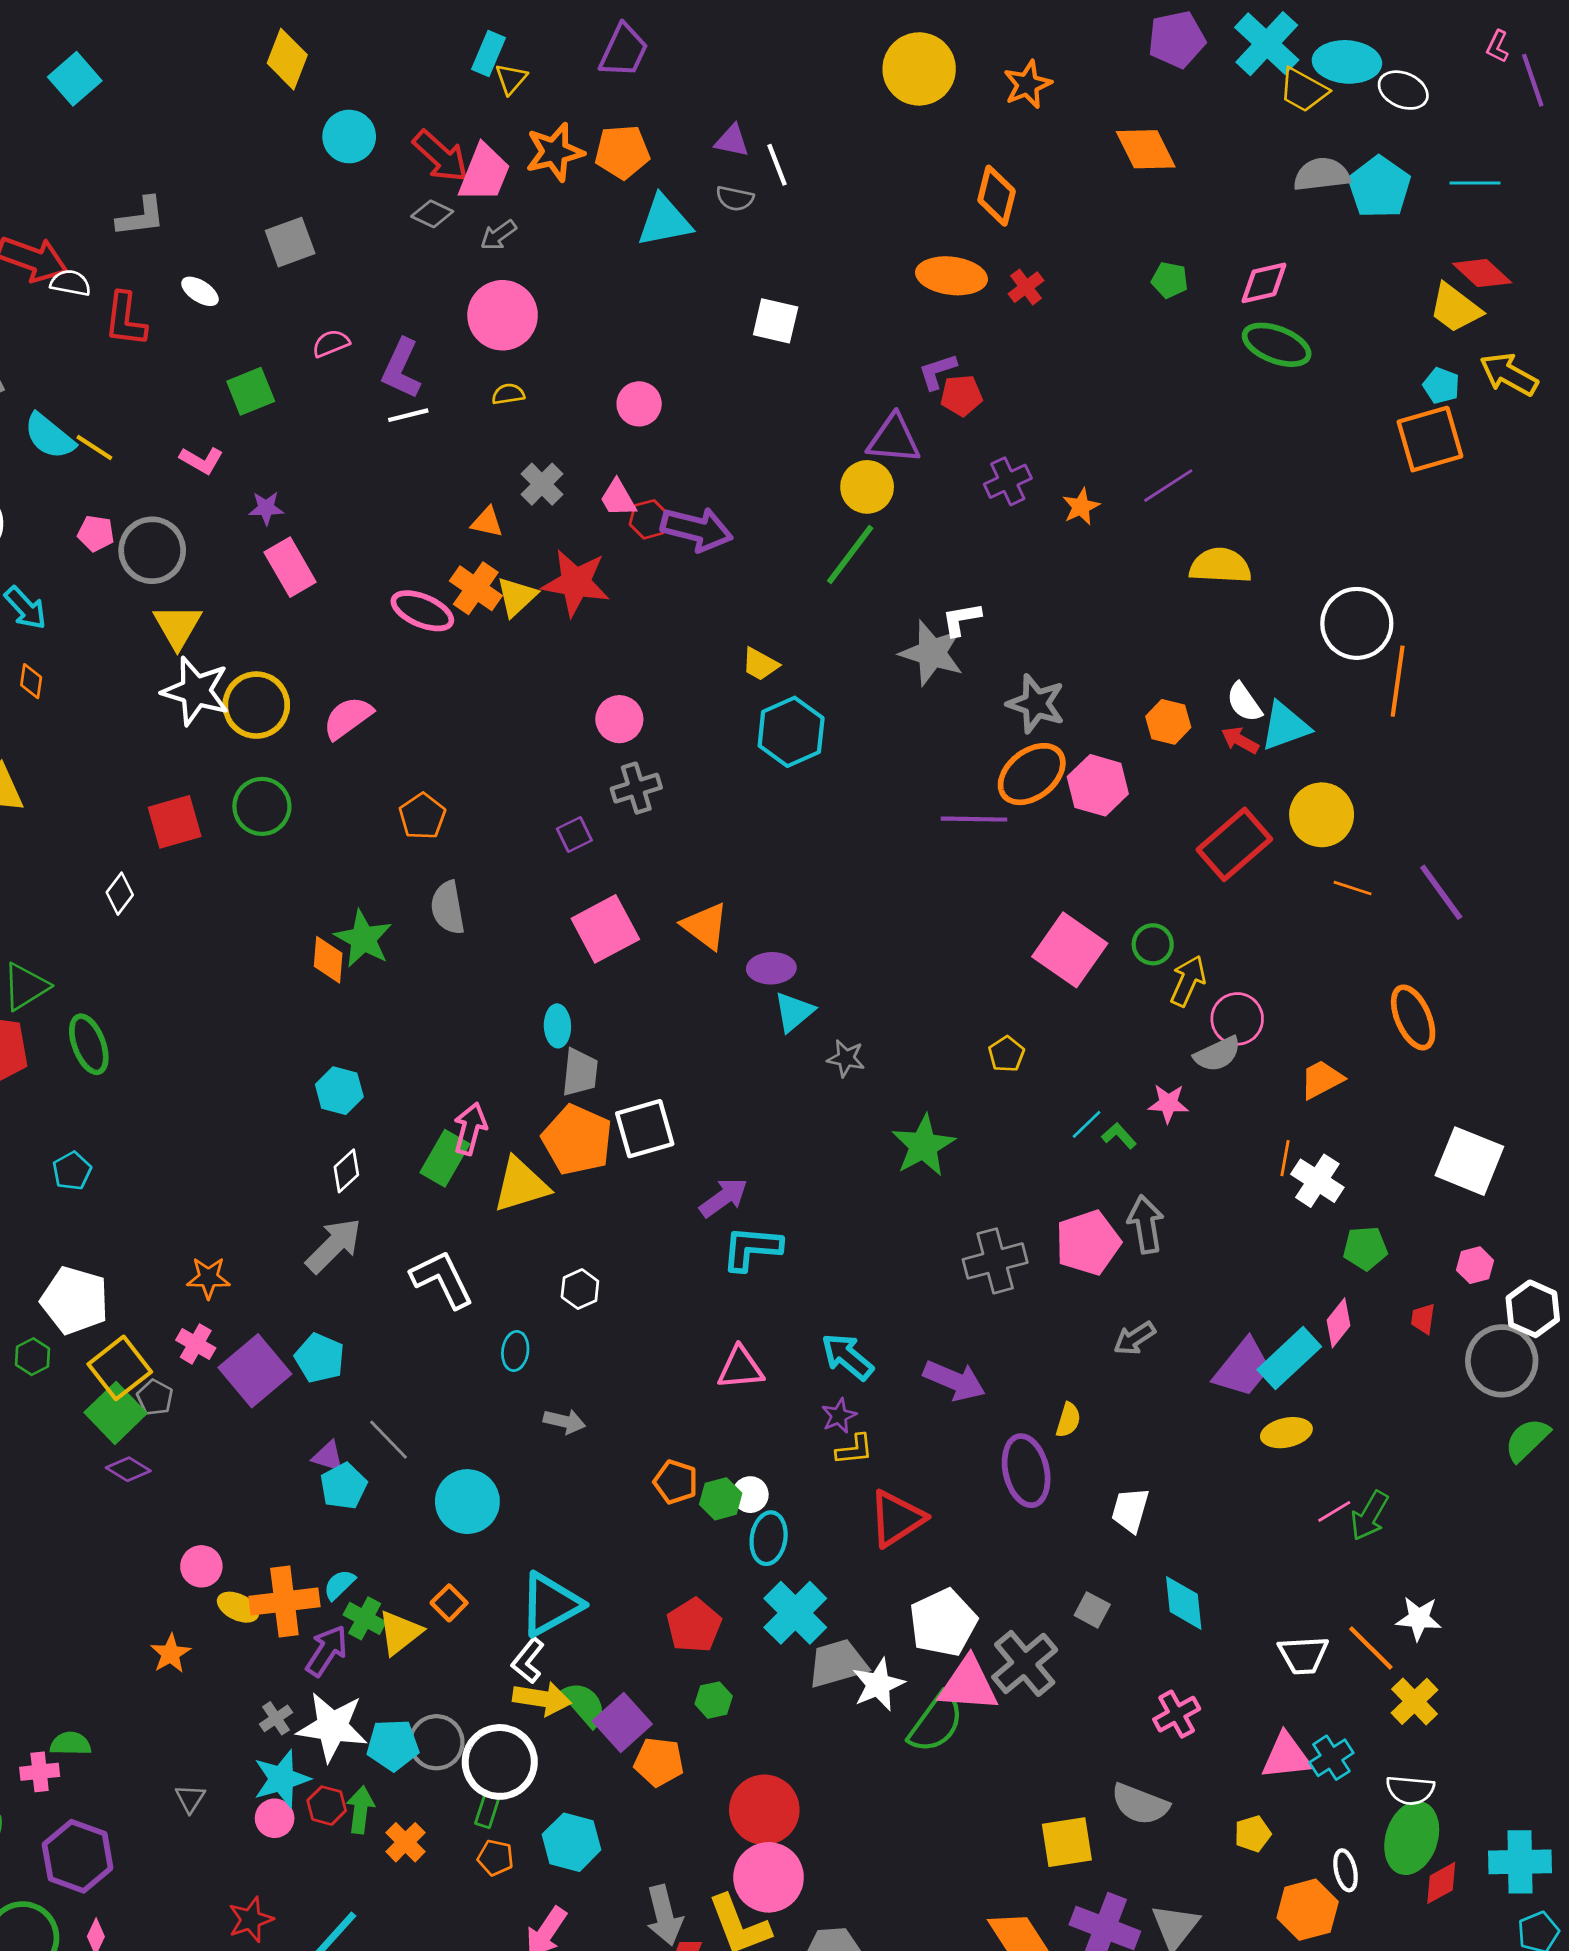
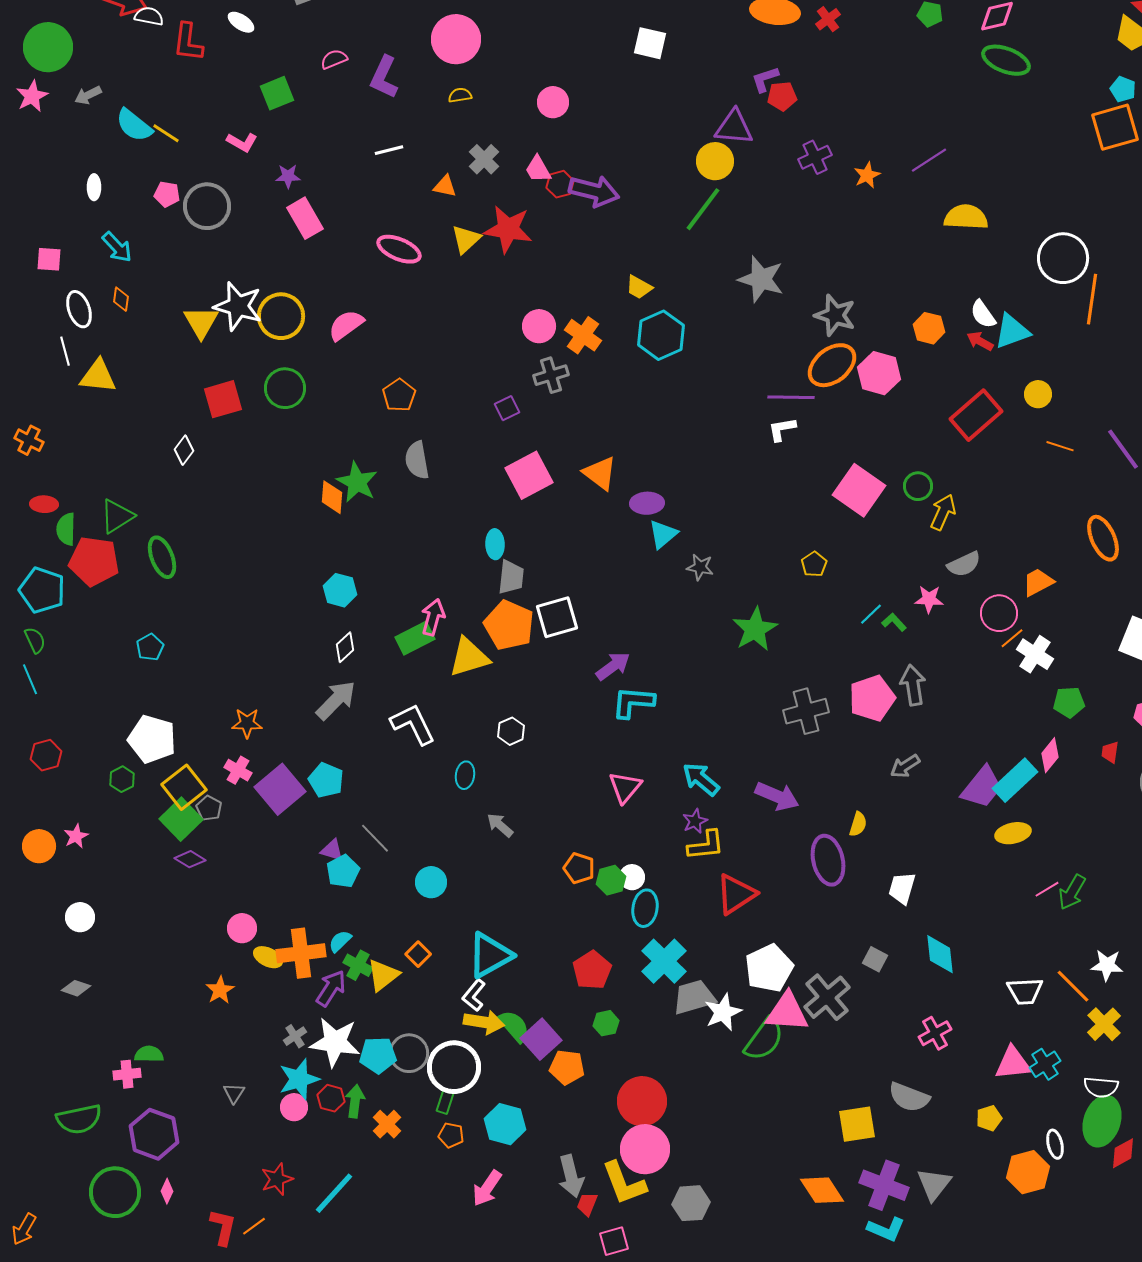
white line: (408, 415) -> (389, 150), moved
orange cross: (476, 588) -> (583, 335), moved
white L-shape: (961, 619) -> (782, 429), moved
yellow triangle: (177, 626) -> (201, 322), moved
yellow circle: (1322, 815) -> (1038, 394), size x0.6
pink circle: (1237, 1019) -> (999, 613), moved
green rectangle: (445, 1158) -> (415, 638), turned 33
orange line: (1285, 1158) -> (1012, 638), turned 40
pink triangle: (740, 1368) -> (625, 787), turned -45
gray arrow: (564, 1421) -> (500, 825), turned -152
yellow L-shape: (854, 1450) -> (706, 845), size x1.4
cyan circle: (467, 1502) -> (431, 882), size x0.7

